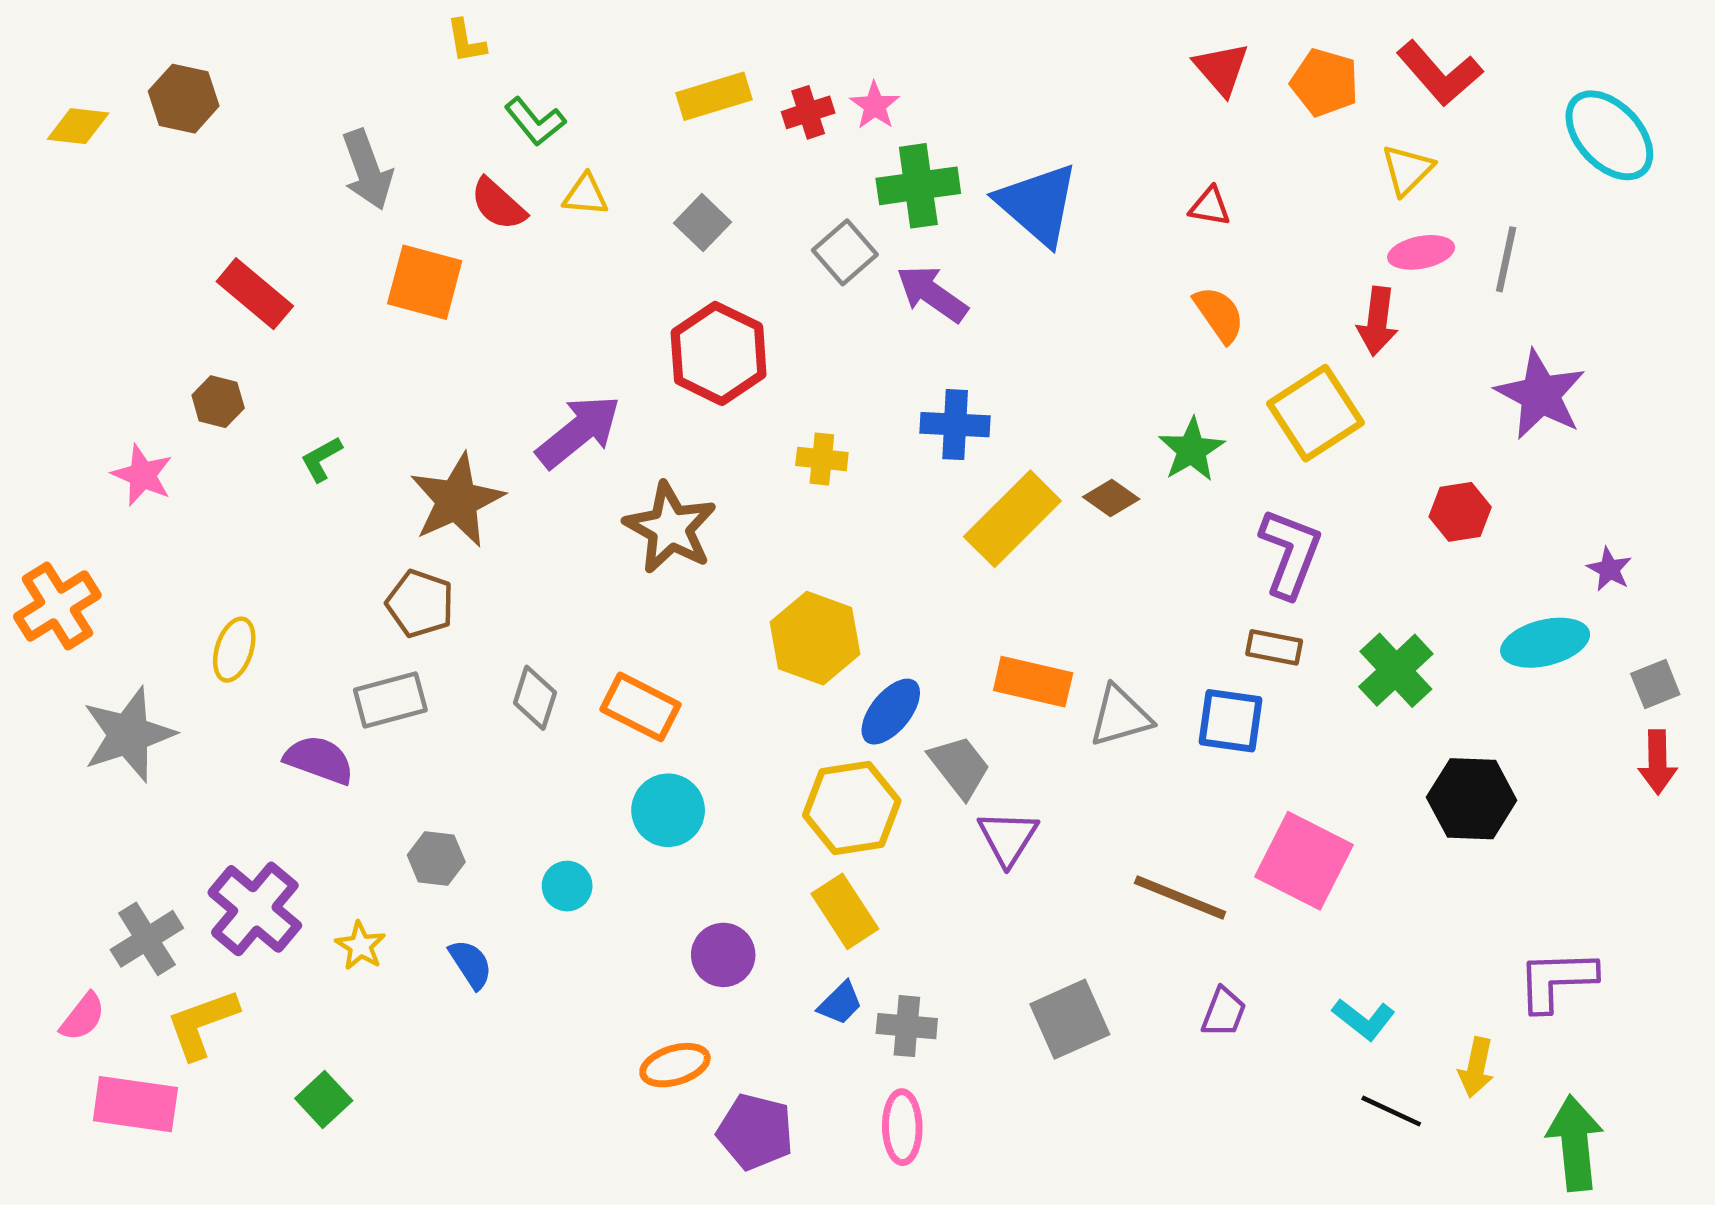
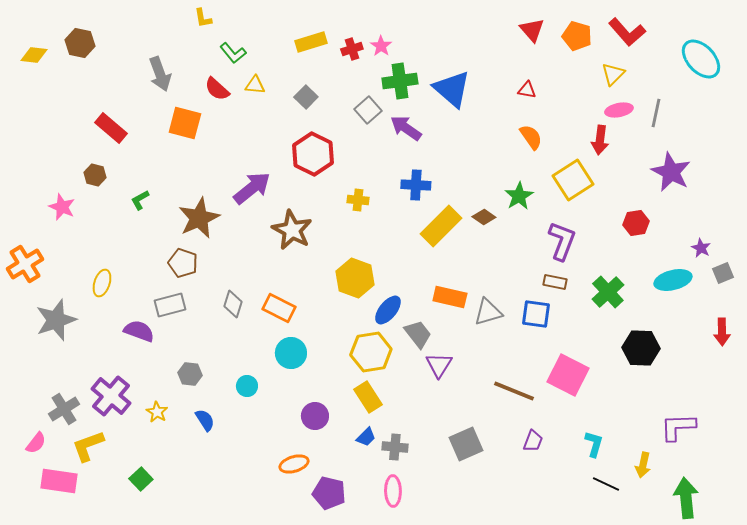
gray square: (1655, 684) -> (723, 273), moved
cyan L-shape: (1364, 1019) -> (594, 444), turned -112

